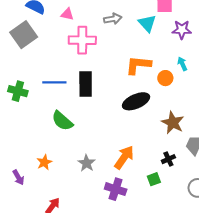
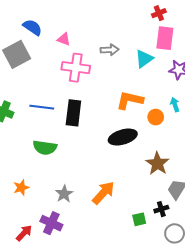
cyan triangle: (147, 23) -> (144, 59), turned 30
green semicircle: (62, 121) -> (45, 148), turned -40
black cross: (168, 159) -> (161, 209), moved
green square: (154, 179) -> (139, 219), moved
purple cross: (116, 189) -> (51, 223), moved

